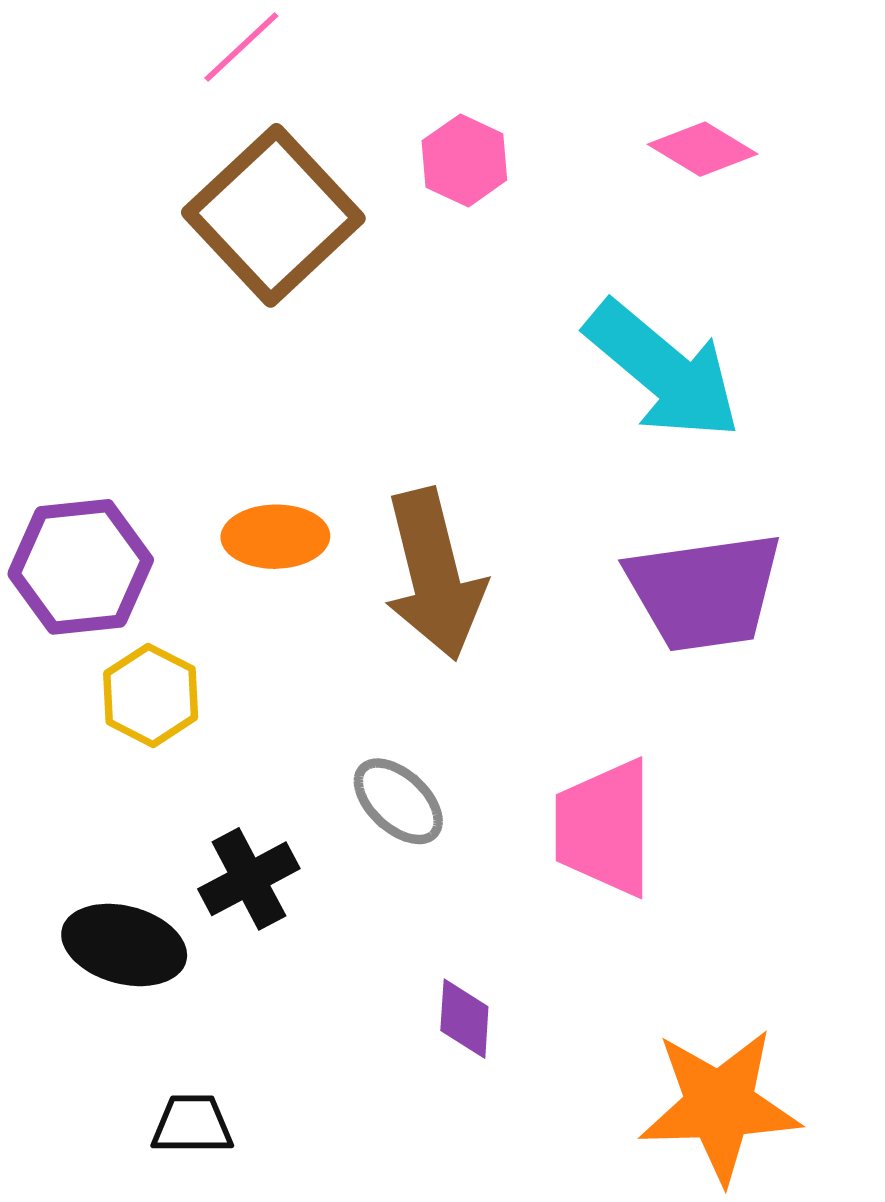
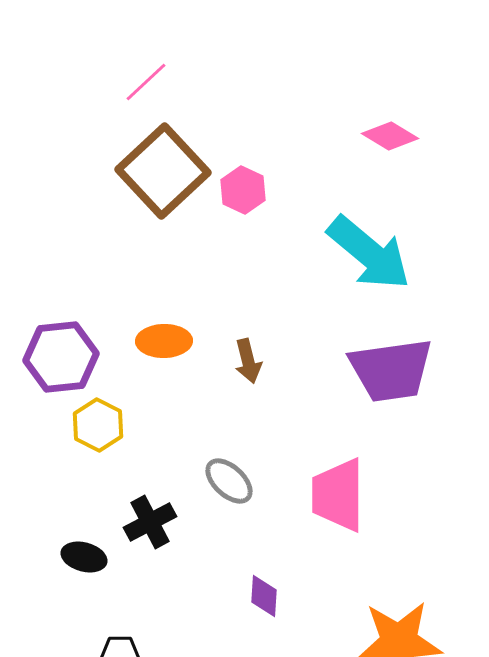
pink hexagon: (464, 160) -> (243, 190), moved
brown arrow: (434, 574) -> (248, 361), size x0.5
black ellipse: (124, 945) -> (84, 557), size x0.7

